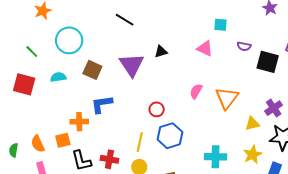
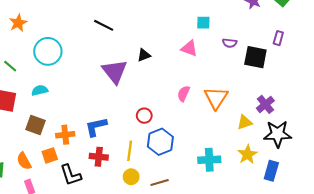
brown square: (92, 70) -> (35, 125), moved
blue L-shape: (102, 104) -> (96, 127), moved
red cross: (109, 159) -> (99, 157), moved

